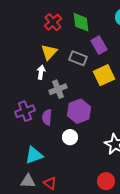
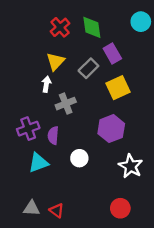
gray rectangle: (78, 58) -> (88, 68), turned -66
purple hexagon: (79, 111) -> (111, 129), moved
cyan triangle: (34, 155) -> (38, 163), moved

